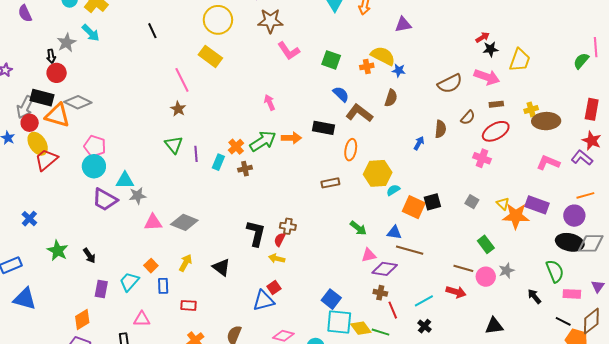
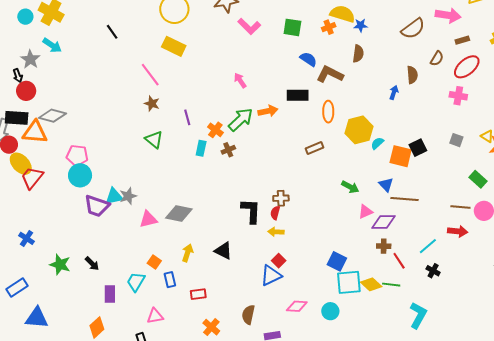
purple line: (196, 154) -> (187, 117), moved
cyan triangle: (125, 180) -> (114, 196), moved
blue triangle: (394, 232) -> (386, 185), turned 49

